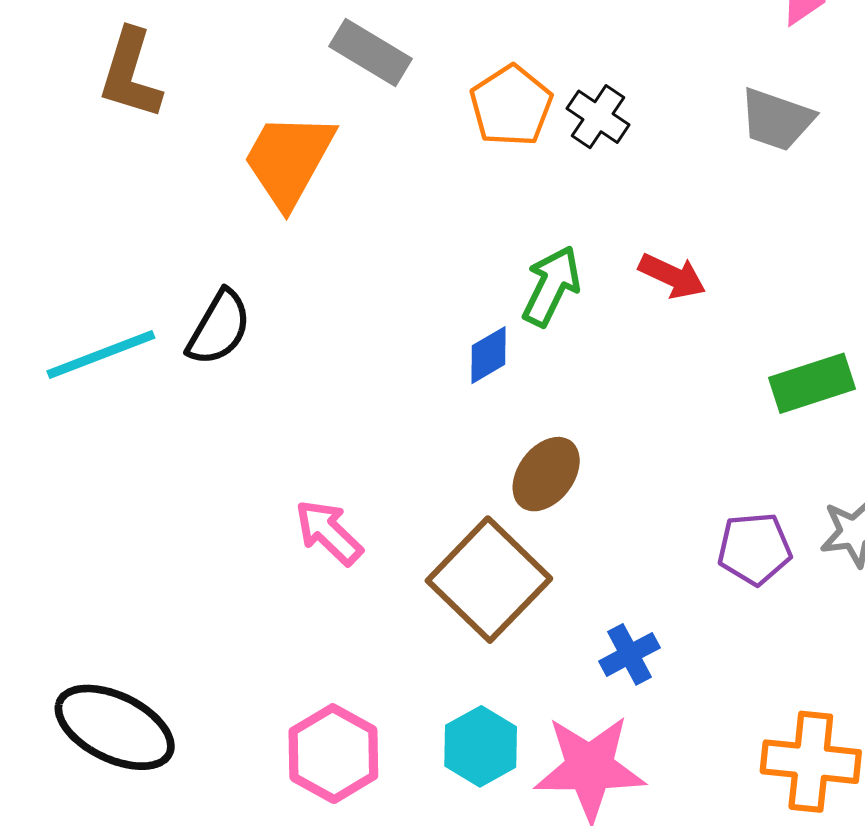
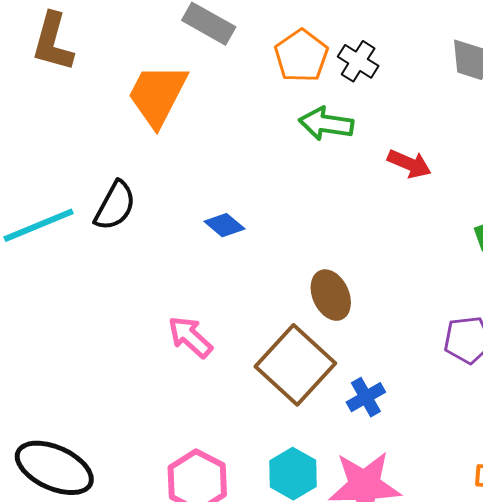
green arrow: (551, 286) -> (326, 124), moved, turned -106
blue diamond: (489, 355) -> (224, 225), moved, turned 72
brown ellipse: (546, 474) -> (331, 295), turned -60
blue cross: (629, 654) -> (366, 397), moved

